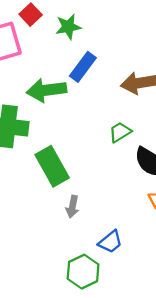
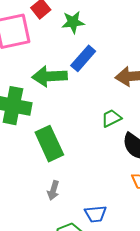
gray arrow: (72, 207) -> (53, 190), moved
blue trapezoid: (110, 242) -> (95, 214), turned 30

